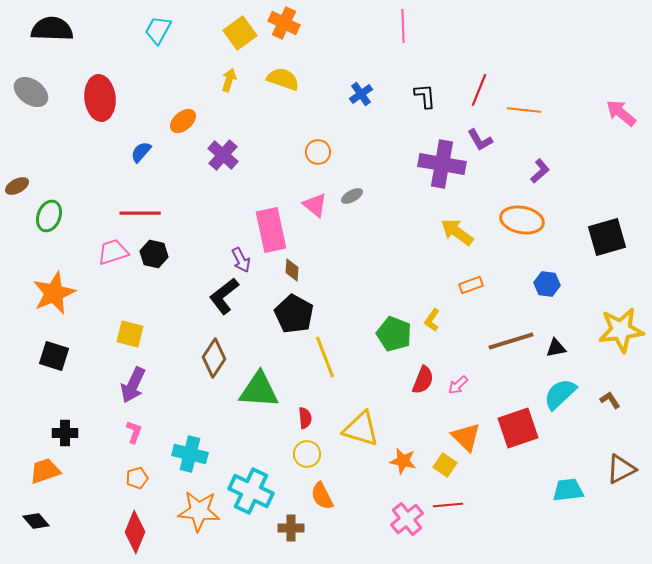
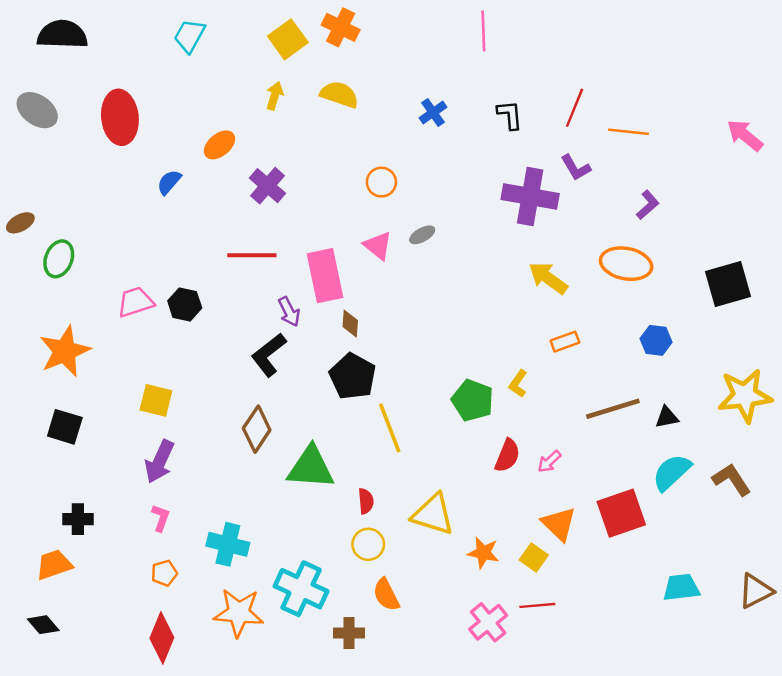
red line: (140, 213) -> (252, 255), moved
brown L-shape: (610, 400) -> (732, 480), size x1.6
brown triangle: (621, 469) -> (756, 591), moved

